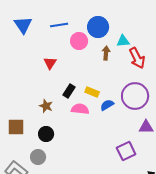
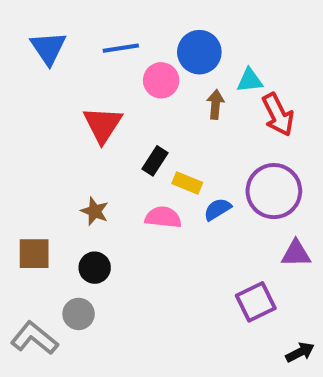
red triangle: (50, 63) -> (103, 125), size x1.5
black rectangle: (69, 91) -> (155, 161), moved

